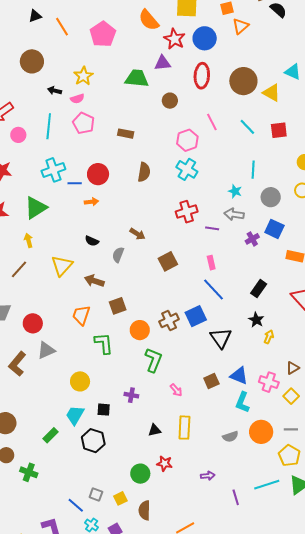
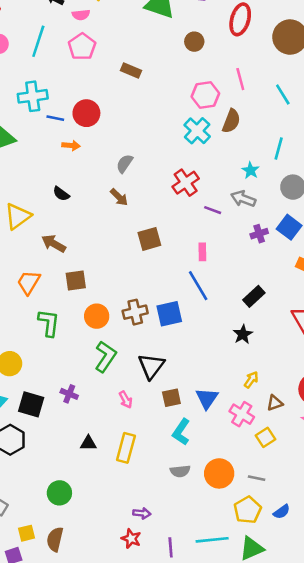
brown semicircle: (144, 172) -> (231, 121), moved
red cross: (187, 212) -> (186, 183), turned -30
gray semicircle: (118, 255) -> (125, 164), moved
yellow arrow: (269, 337) -> (251, 380), moved
black triangle: (221, 338) -> (151, 366), moved
blue triangle: (239, 376) -> (207, 398), turned 30
cyan L-shape: (242, 402) -> (181, 432), moved
black square: (104, 410) -> (31, 404), size x1.5
red star: (164, 463) -> (131, 539), moved
yellow square: (120, 498) -> (26, 533), moved

